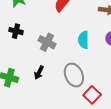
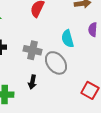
gray ellipse: (74, 75) -> (56, 63), moved

